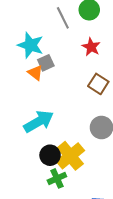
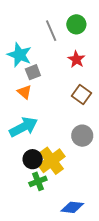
orange triangle: (35, 73) -> (24, 92), moved

